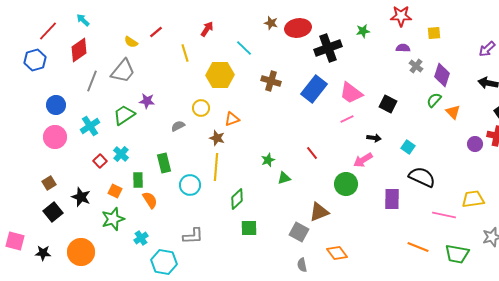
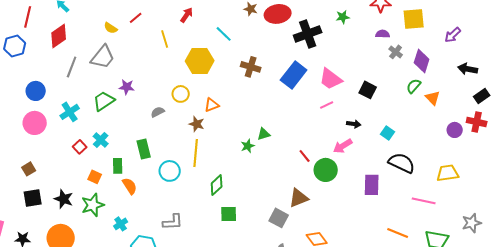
red line: (48, 31) -> (28, 17), turned -30
yellow square: (434, 33) -> (414, 19), size x1.6
purple arrow: (487, 49) -> (453, 35), moved
red line: (312, 153) -> (305, 156), moved
green triangle: (284, 178) -> (264, 134), moved
black star: (81, 197) -> (64, 199), moved
yellow trapezoid: (473, 199) -> (448, 173), moved
black square: (53, 212) -> (33, 198), turned 30

